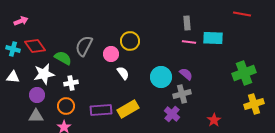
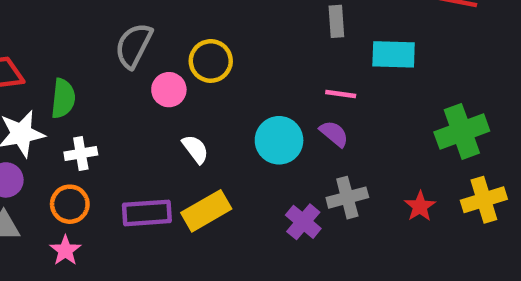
pink line: (189, 42) -> (341, 94), moved
gray semicircle: (84, 46) -> (134, 46), moved
green semicircle: (63, 58) -> (63, 98), turned 66
white semicircle: (123, 73) -> (195, 149), moved
gray cross: (182, 94) -> (347, 198), moved
red star: (214, 120) -> (420, 206), moved

